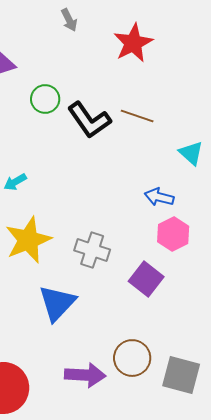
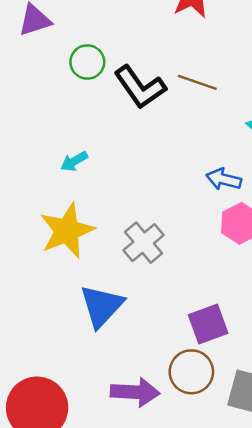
cyan arrow: (15, 182) -> (74, 161), moved
gray cross: (92, 250) -> (144, 243), turned 32
purple square: (146, 279) -> (208, 324), moved, turned 32

